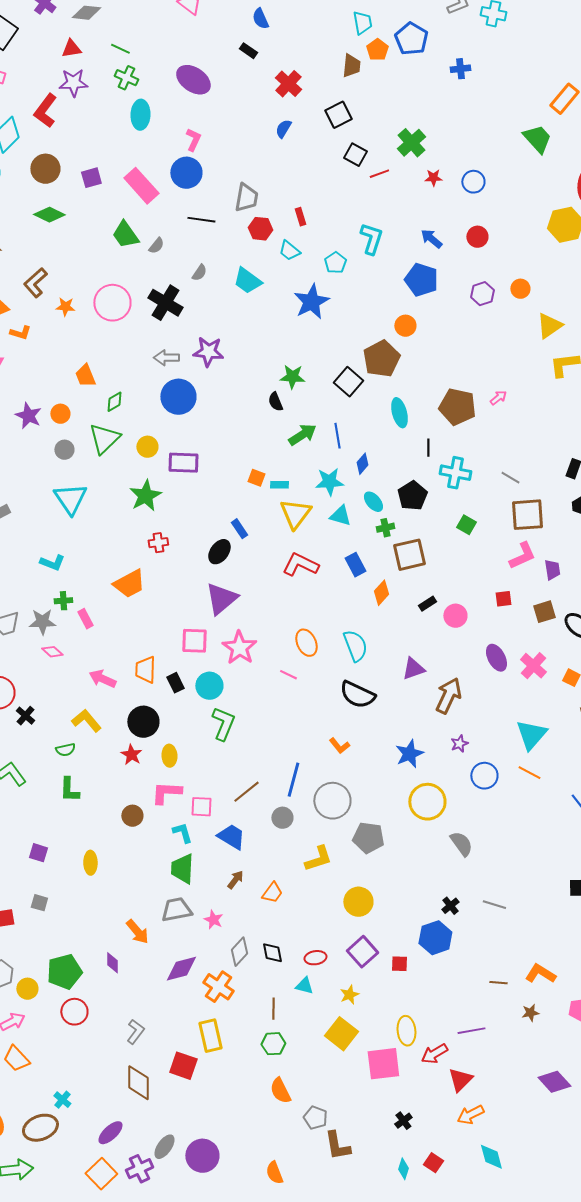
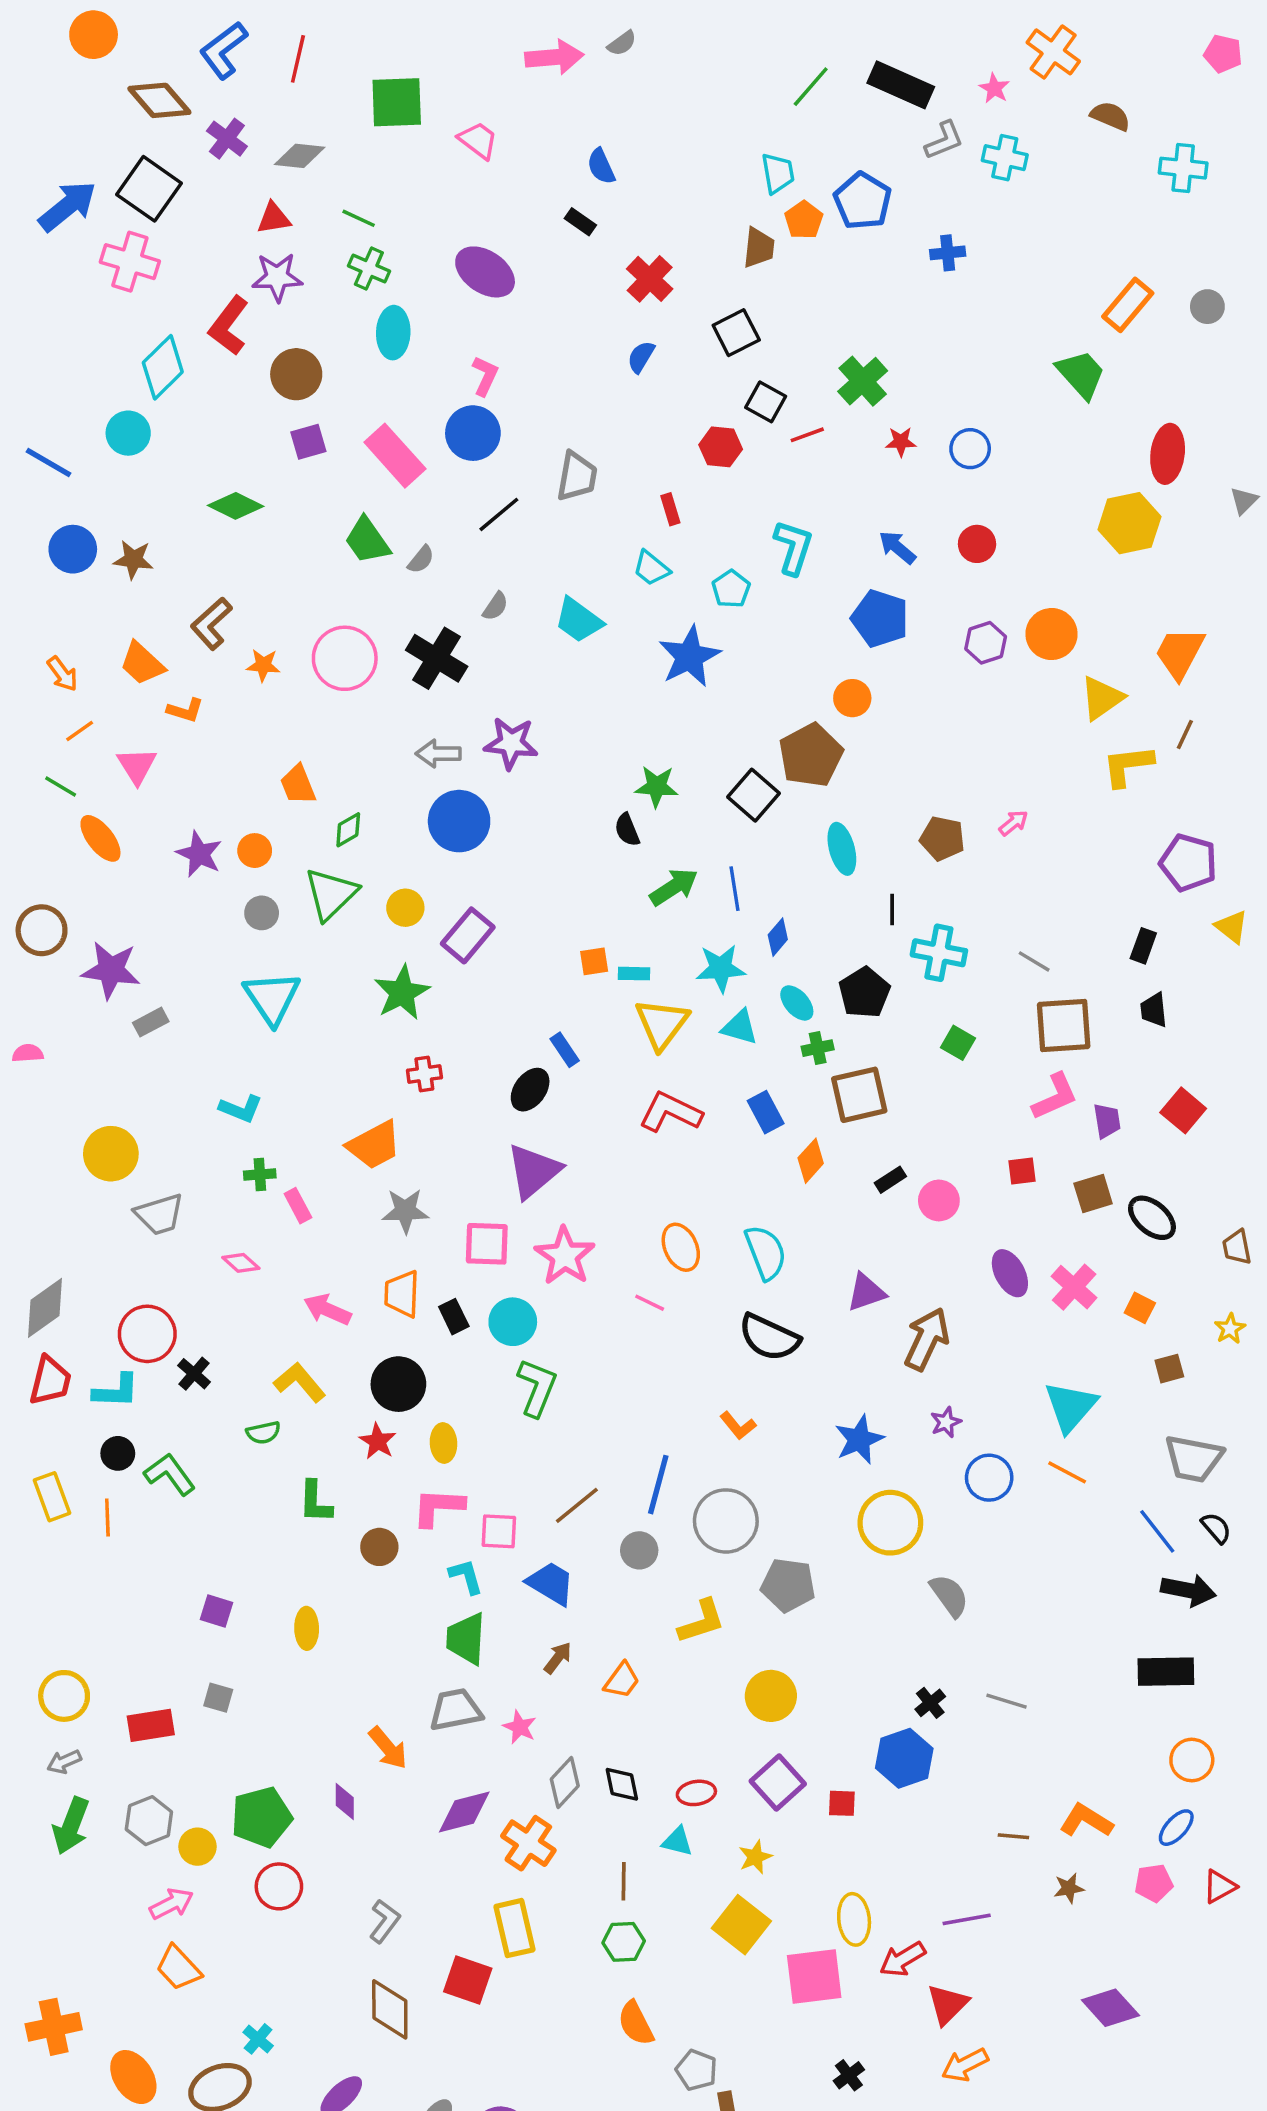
brown circle: (45, 169) -> (296, 374), moved
black line: (201, 220) -> (499, 514), turned -48
red hexagon: (260, 229) -> (721, 447), moved
orange circle: (520, 289) -> (1052, 634), size x1.5
brown pentagon: (457, 407) -> (942, 838), size x0.7
purple rectangle: (183, 463) -> (468, 935), turned -52
orange square: (256, 478) -> (594, 961), turned -30
gray star: (42, 622) -> (405, 1211), moved
green L-shape: (69, 790) -> (315, 1502), moved

